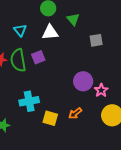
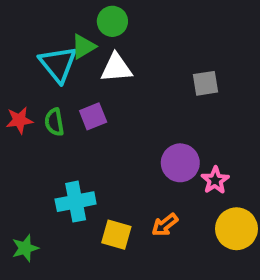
green triangle: (73, 19) -> (83, 47), moved, turned 40
cyan triangle: (20, 30) -> (58, 64), size x1.5
green semicircle: (18, 60) -> (54, 122), size x0.6

